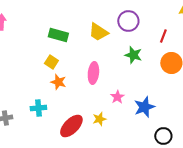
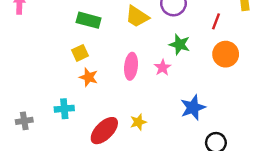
yellow square: (51, 62) -> (80, 53), turned 32
pink star: (117, 97) -> (163, 67), moved

